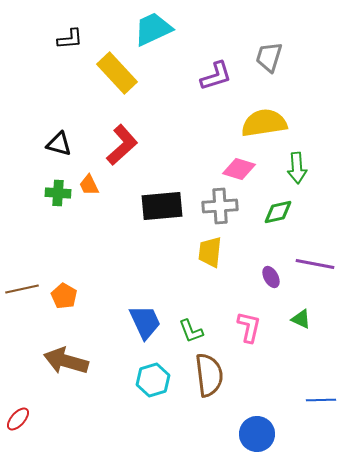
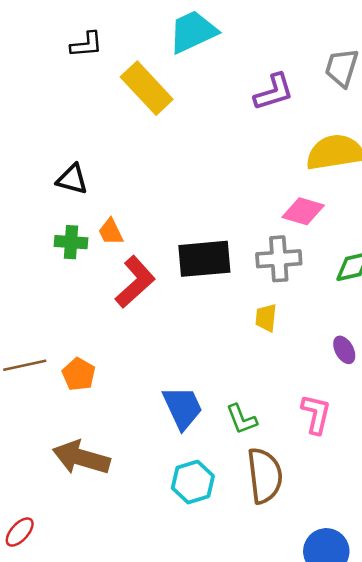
red L-shape: (122, 145) -> (135, 282), moved
yellow trapezoid: (210, 252) -> (266, 318), size x0.7

